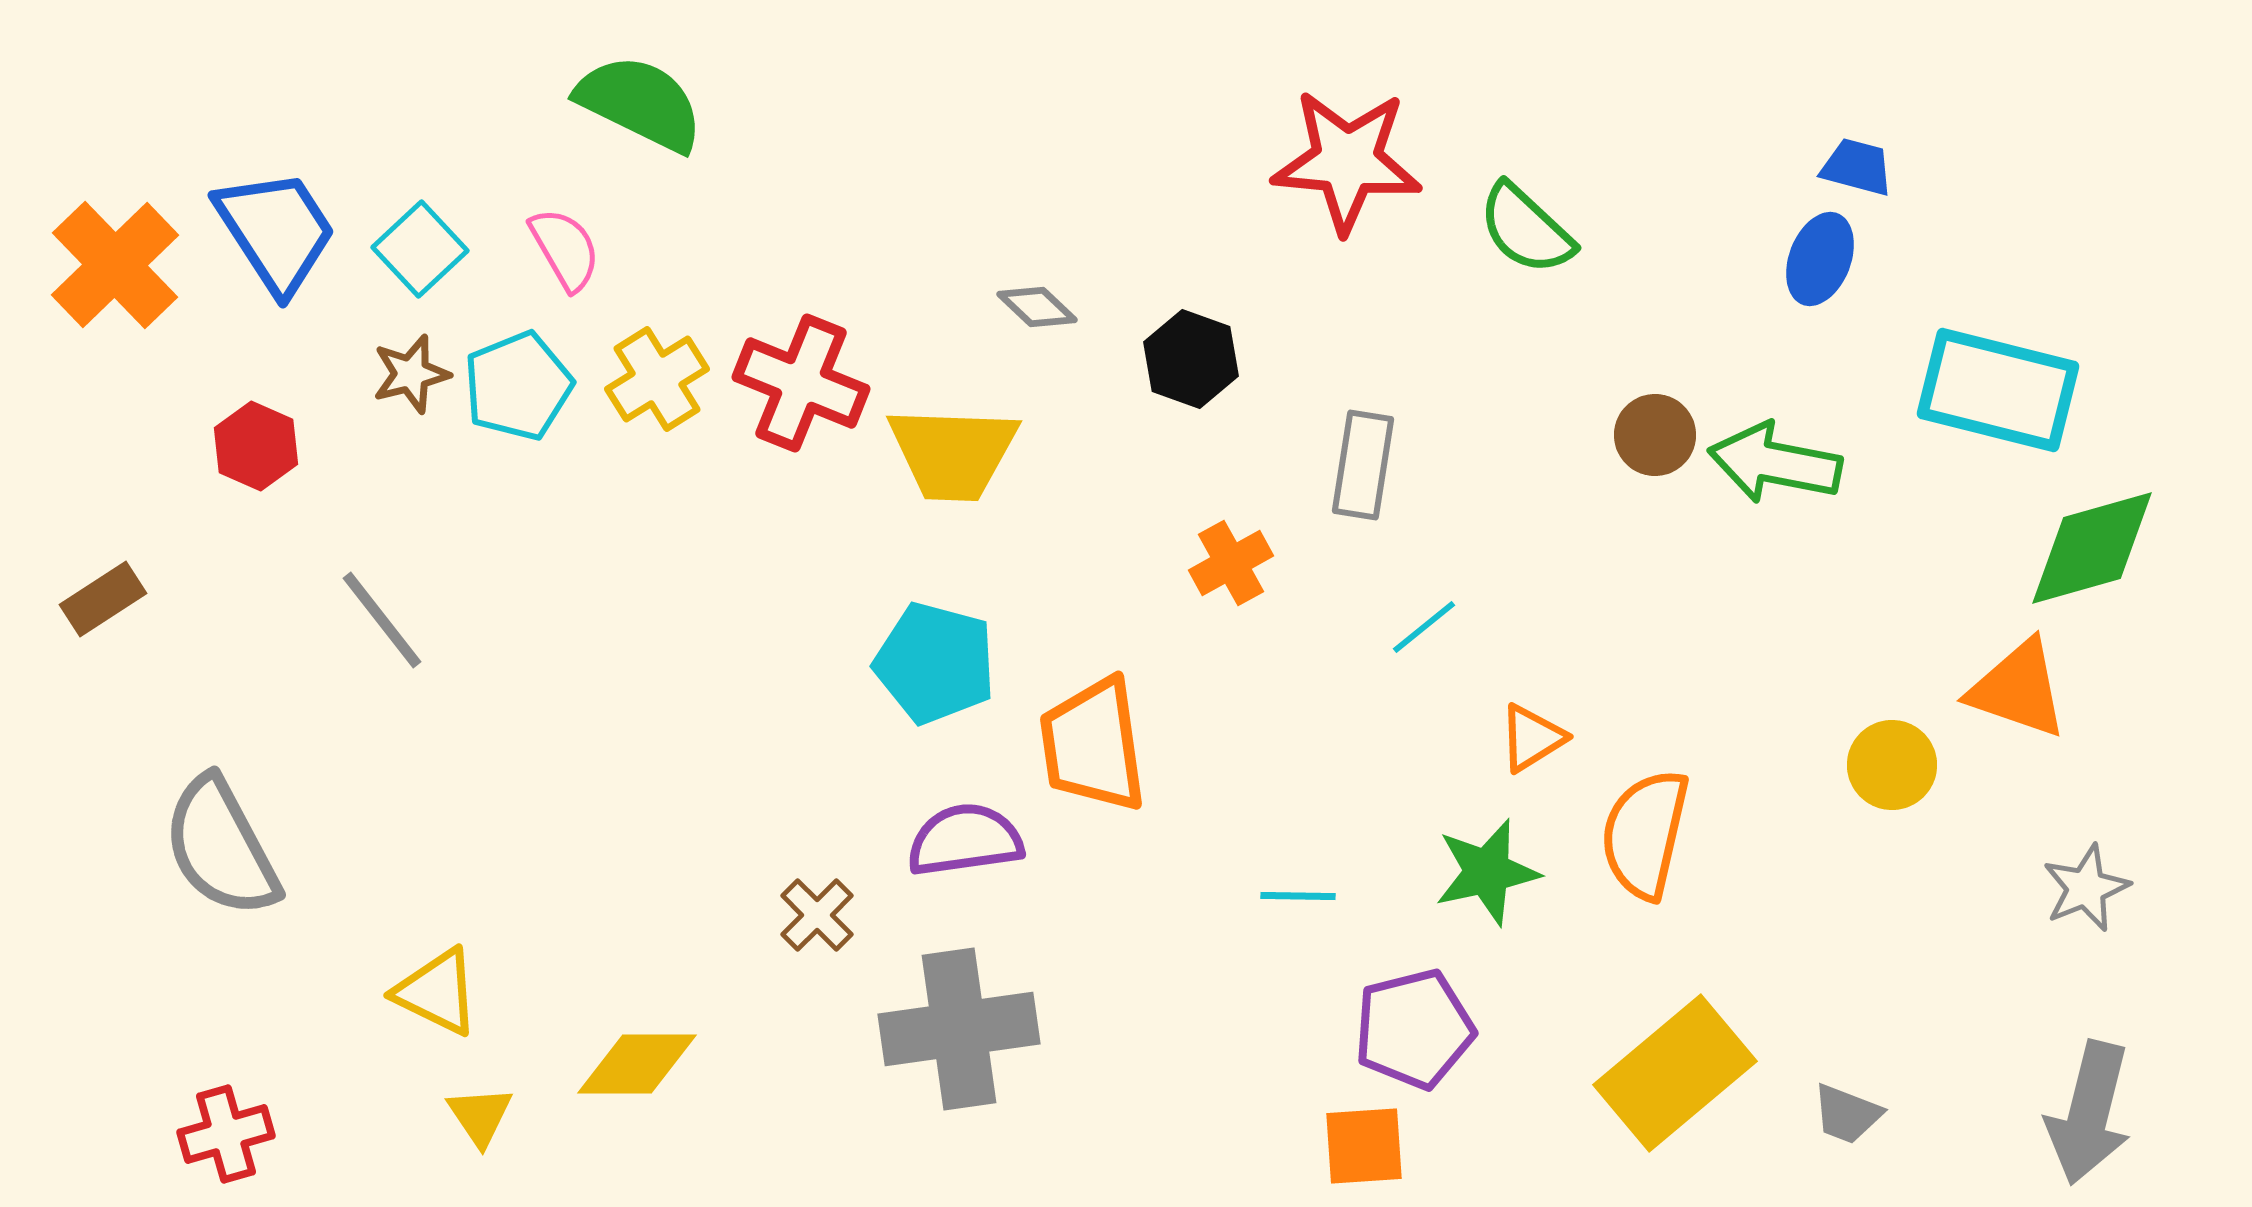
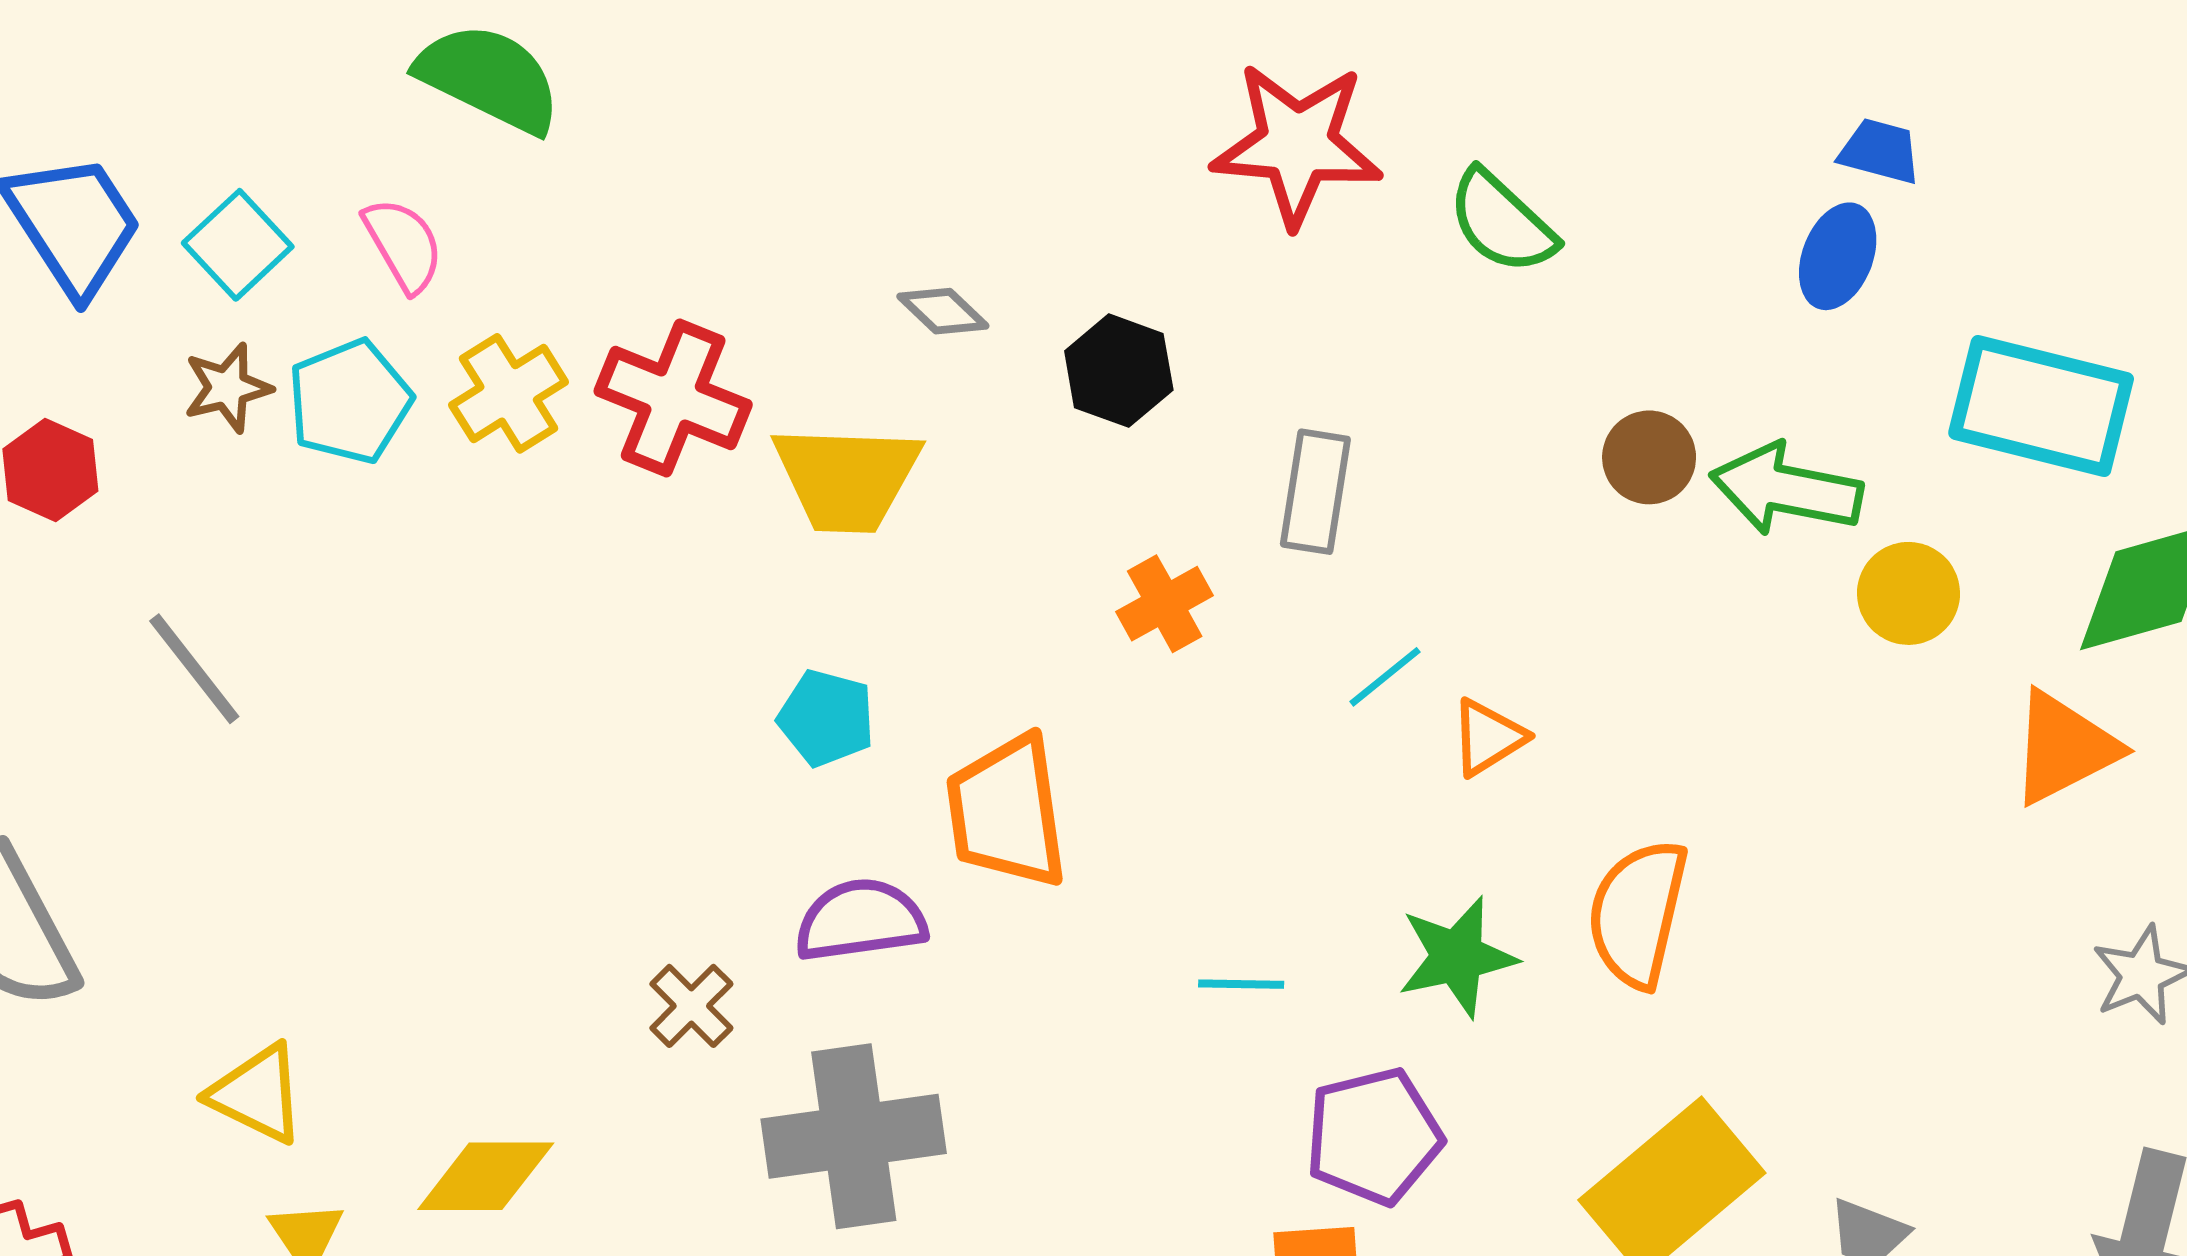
cyan pentagon: (935, 663) -> (826, 718), size x0.7
orange triangle: (2018, 689) -> (2064, 748), turned -46
orange triangle: (1532, 738) -> (1488, 737), moved
yellow circle: (1892, 765) -> (1908, 593), moved

